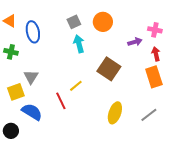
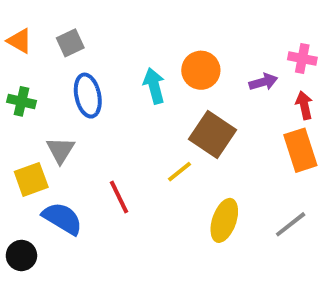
gray square: (74, 22) -> (70, 43), moved
orange circle: (103, 22) -> (201, 70), moved
blue ellipse: (33, 32) -> (88, 96), moved
yellow line: (76, 86) -> (179, 172), moved

